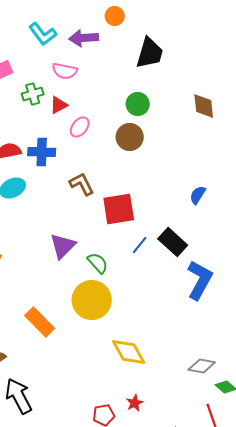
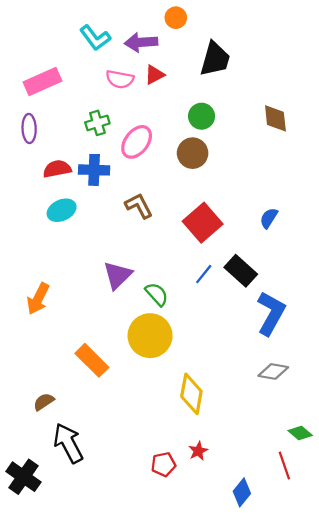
green cross: (33, 94) -> (97, 123), moved
red triangle: (59, 105) -> (155, 75), moved
pink ellipse: (80, 127) -> (137, 142), size x1.4
red square: (119, 209) -> (203, 223), moved, turned -32
yellow diamond: (129, 352) -> (191, 394), turned 39
gray diamond: (202, 366) -> (273, 371), moved

